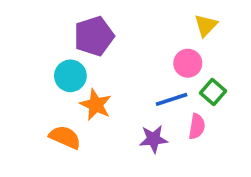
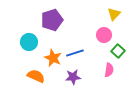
cyan circle: (70, 76) -> (29, 42), moved
blue line: (172, 99) -> (75, 53), moved
purple star: (153, 139) -> (73, 77), moved

